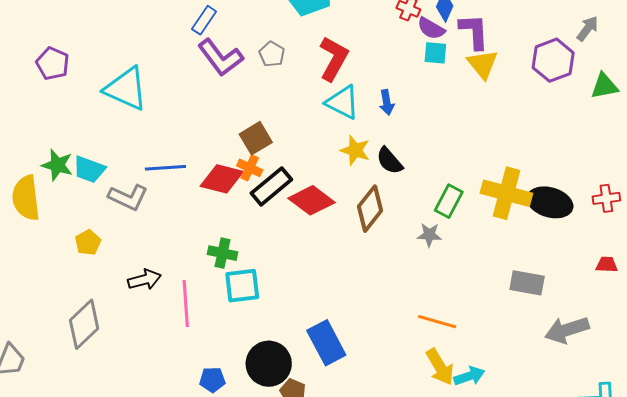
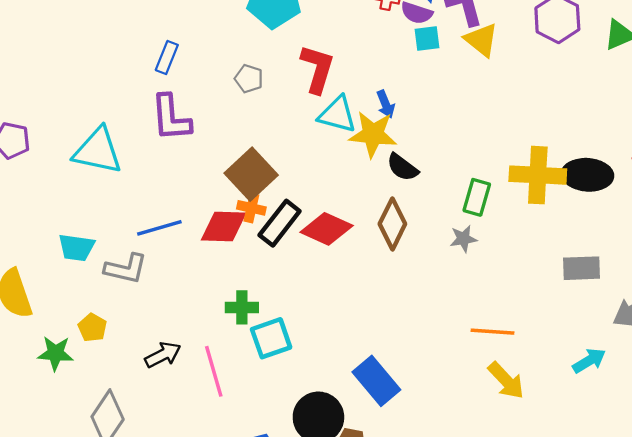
purple L-shape: (220, 57) -> (171, 118), moved, turned 45
brown square: (256, 138) -> (251, 174), size x1.4
yellow star: (355, 150) -> (373, 134), moved, size x1.4
green star: (57, 165) -> (55, 353), moved
cyan arrow: (469, 376) -> (589, 361), moved

